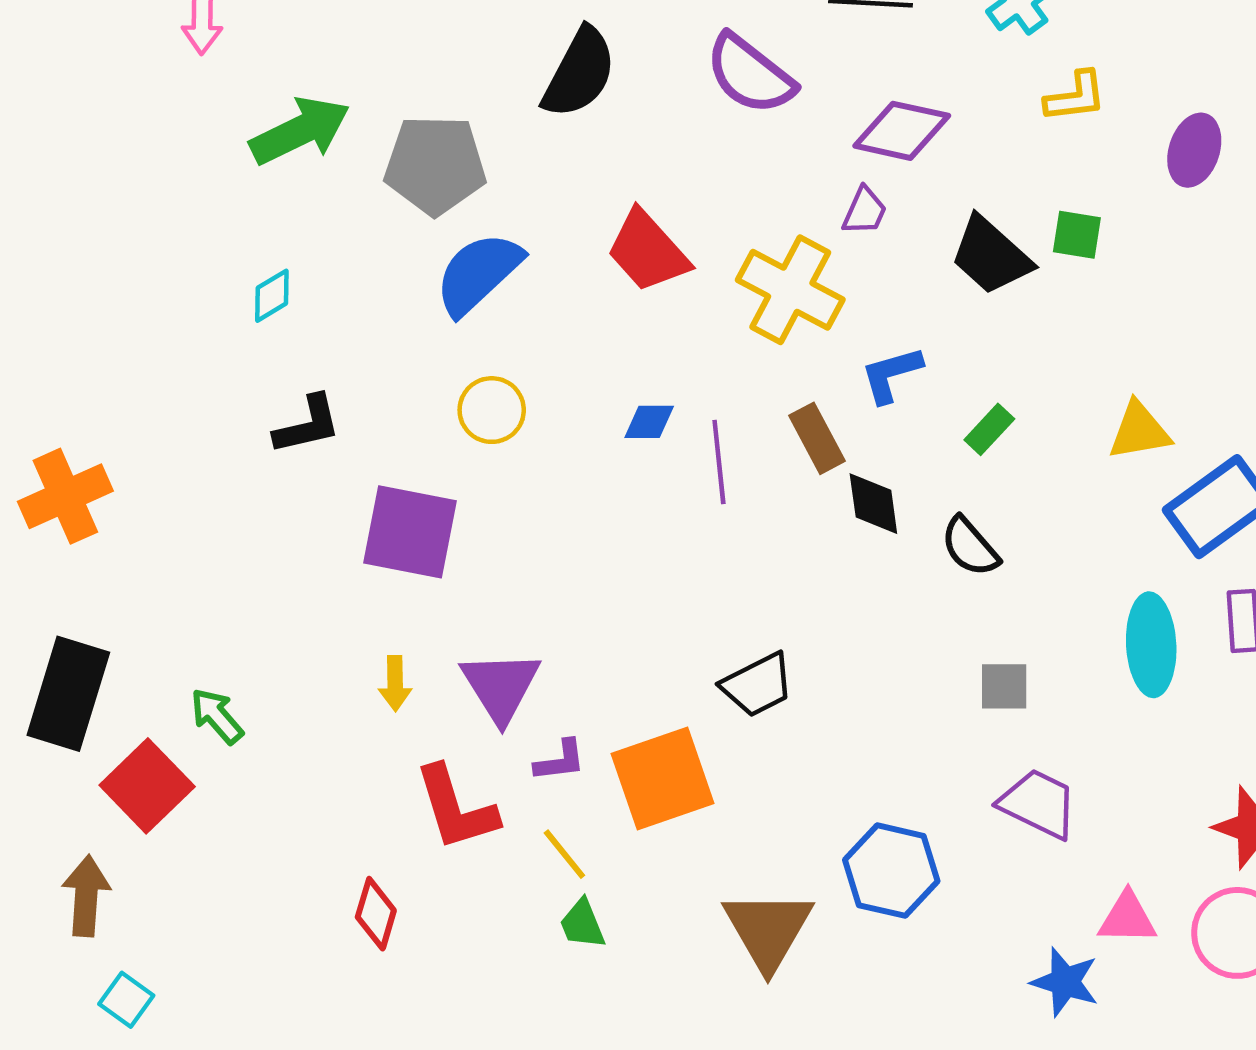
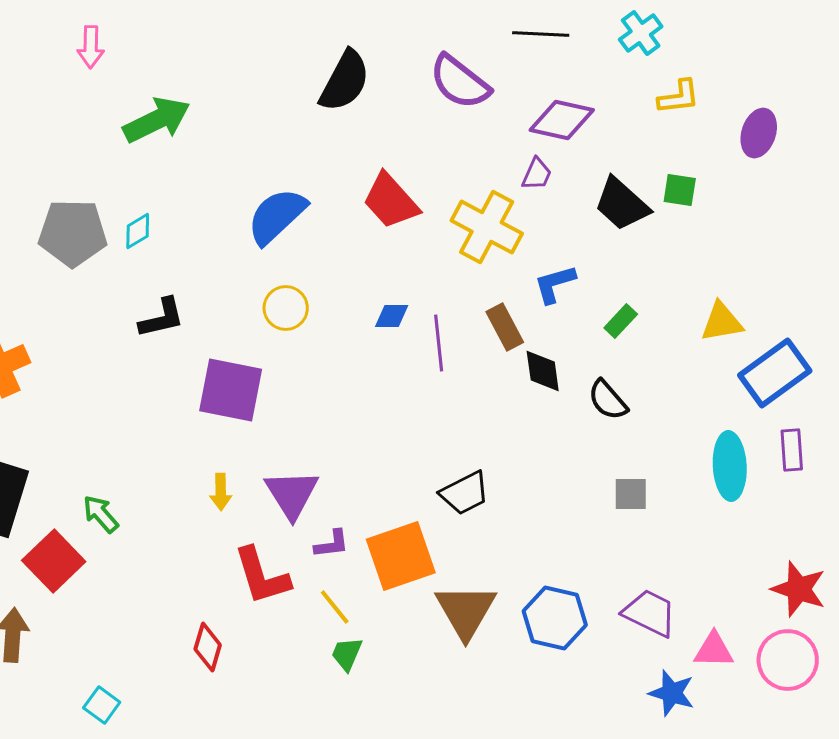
gray pentagon: (435, 165) -> (73, 233), moved
purple trapezoid: (1038, 804) -> (650, 613), moved
green trapezoid: (582, 924) -> (347, 654), turned 45
brown triangle: (768, 930) -> (466, 611), moved
cyan square: (126, 1000) -> (102, 705), moved

